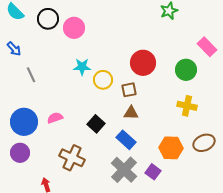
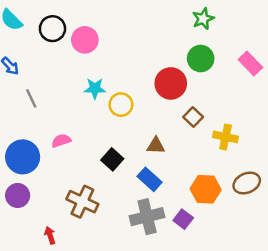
green circle: (186, 70) -> (201, 59), moved
brown square: (129, 90) -> (193, 117), moved, turned -35
pink semicircle: (55, 118) -> (61, 141), moved
gray cross: (124, 170) -> (147, 217), turned 32

